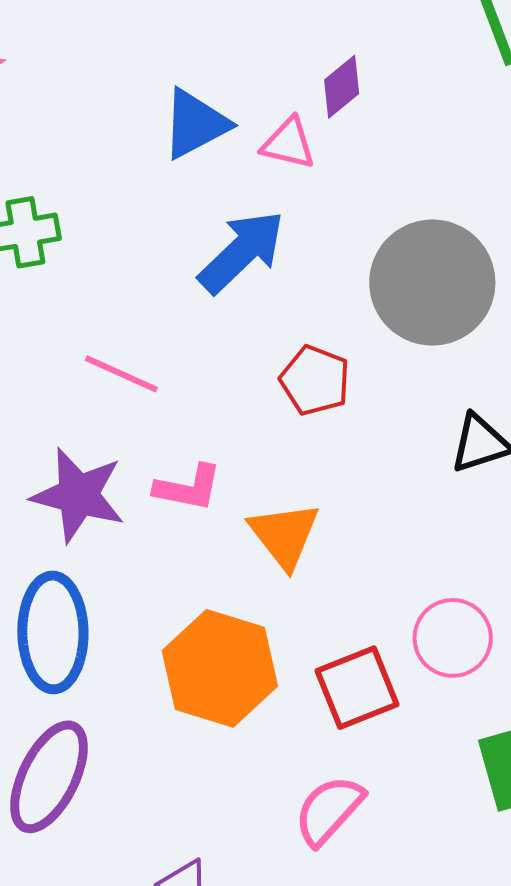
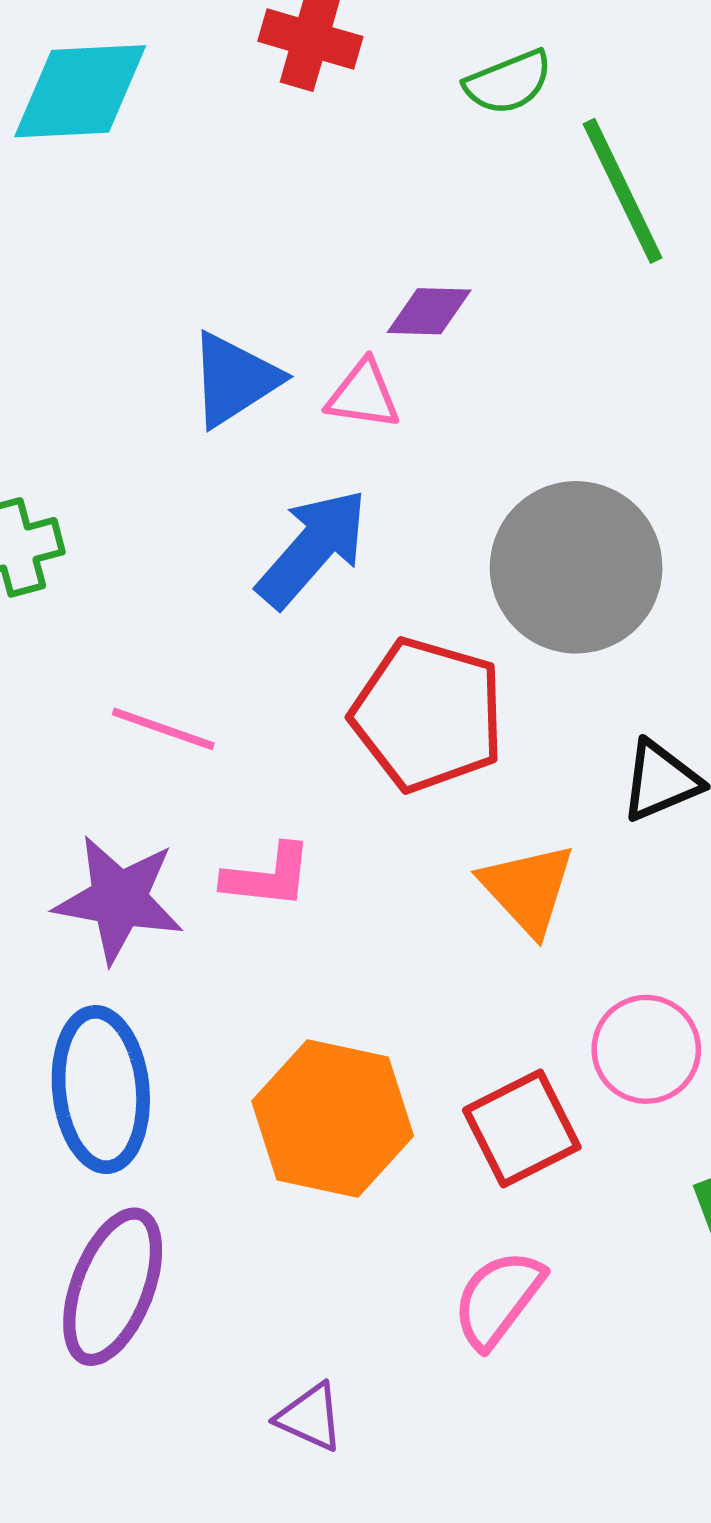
purple diamond: (342, 87) -> (429, 311), turned 46
red pentagon: (315, 380) -> (428, 715), size x1.6
orange triangle: (284, 535) -> (528, 889), moved

